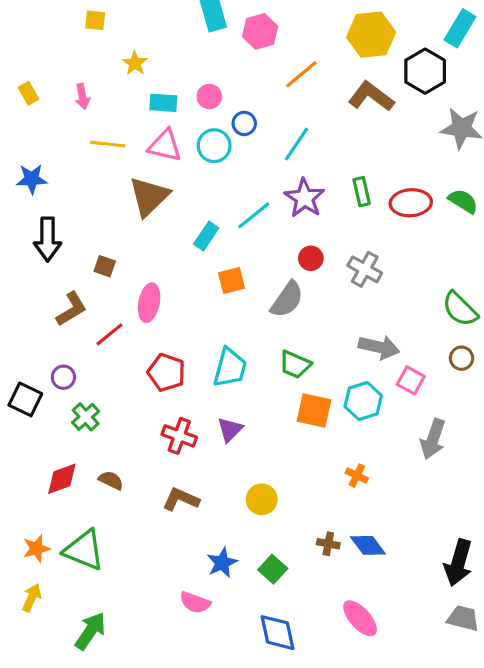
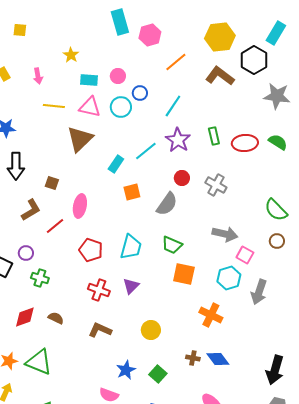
yellow square: (95, 20) -> (20, 30), moved
cyan hexagon: (363, 401) -> (229, 278), moved
green cross: (86, 417) -> (40, 278), turned -30
orange cross: (357, 476) -> (211, 315), size x1.6

